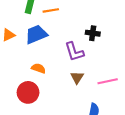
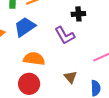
orange semicircle: (39, 68) -> (34, 59), size x1.5
brown triangle: (77, 78) -> (71, 77), moved

